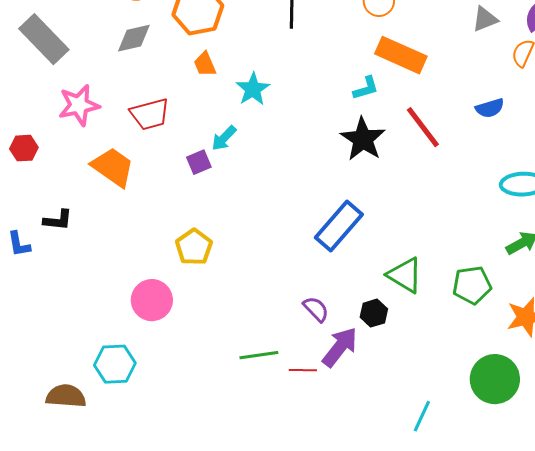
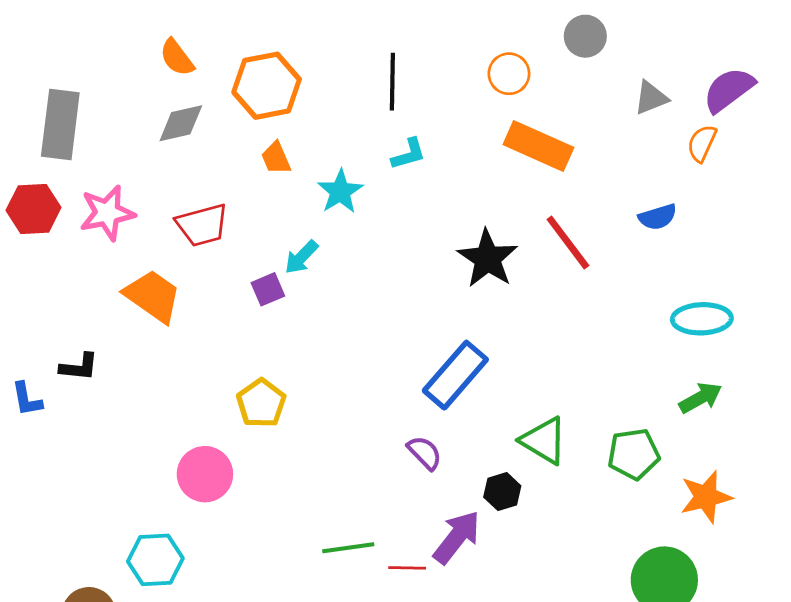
gray rectangle: (44, 39) -> (60, 125), turned 51
cyan L-shape: (366, 88) -> (409, 154), moved
red hexagon: (24, 148) -> (33, 209), moved, size x1.4
purple semicircle: (316, 309) -> (425, 453), moved

